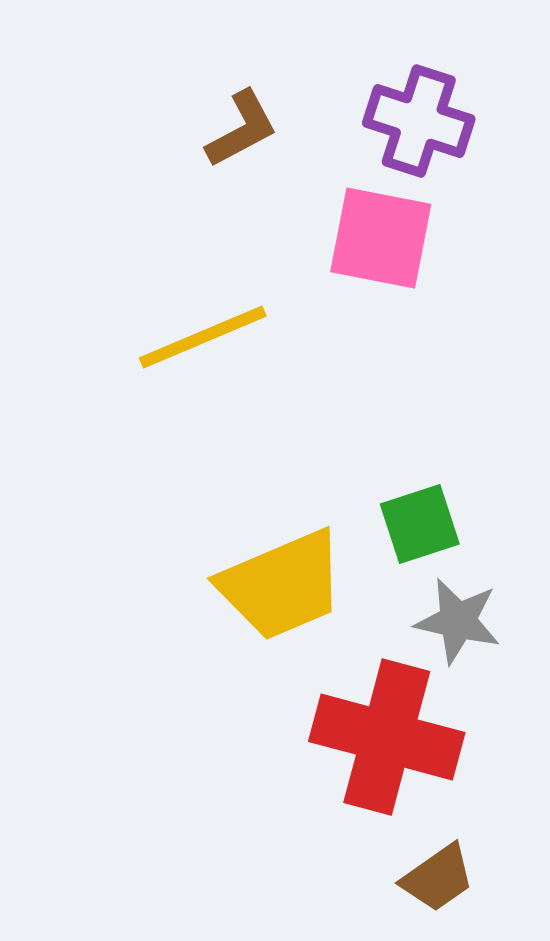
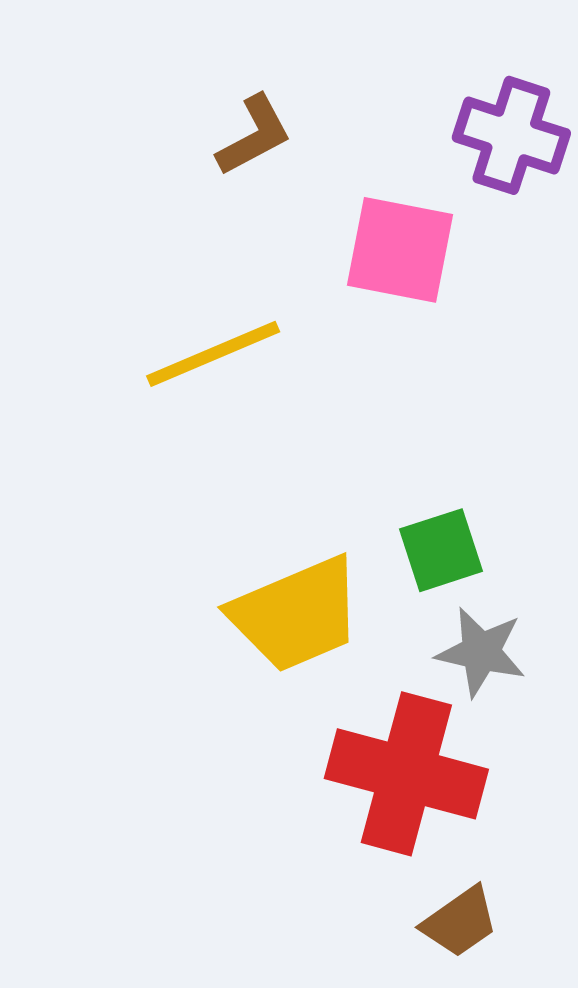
purple cross: (419, 121) -> (511, 135), moved

